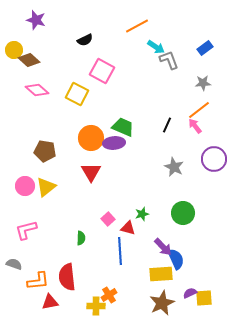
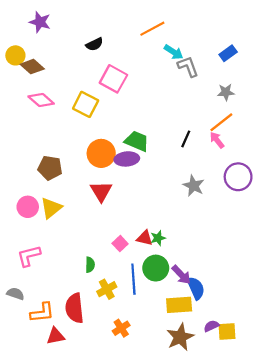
green circle: (183, 213) -> (156, 268), moved
red triangle: (128, 228) -> (145, 238), moved
yellow cross: (96, 306) -> (107, 289), moved, turned -30

